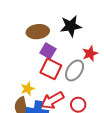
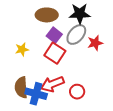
gray ellipse: (75, 70) -> (76, 35), moved
yellow star: (28, 89) -> (22, 49), moved

